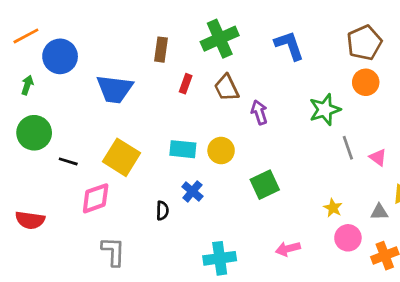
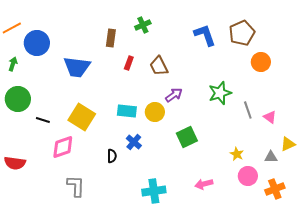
green cross: (220, 39) -> (143, 25), moved, size x0.6
brown pentagon: (364, 43) -> (242, 33), moved
green star: (325, 110) -> (220, 93), moved
purple arrow: (259, 112) -> (174, 95), moved, turned 72

